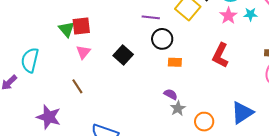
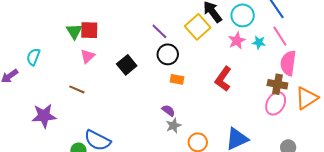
purple line: (151, 17) -> (159, 31), turned 30
cyan semicircle: (30, 60) -> (33, 57), size x0.7
brown line: (77, 86) -> (77, 89), turned -42
purple star: (49, 117) -> (44, 116), turned -30

